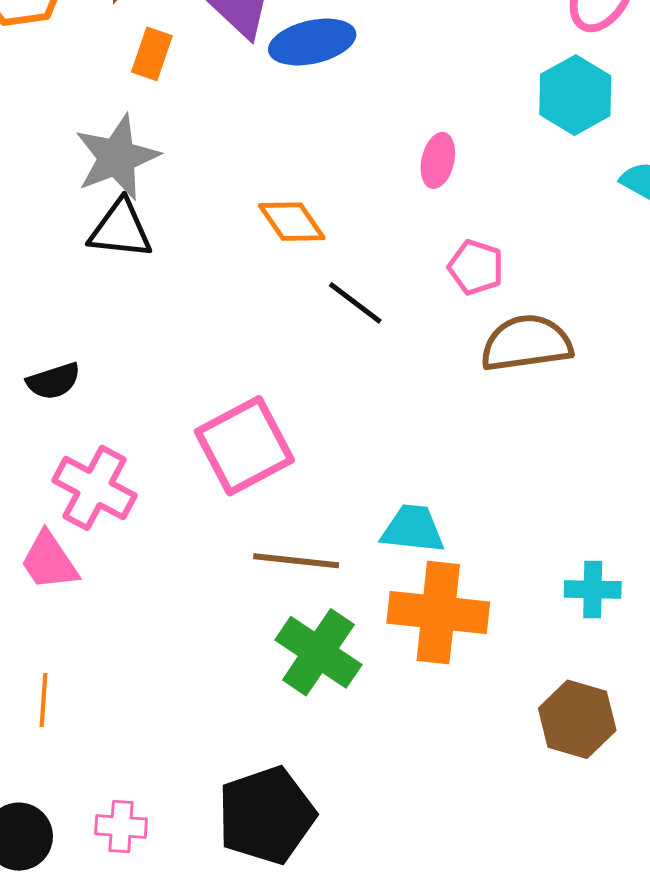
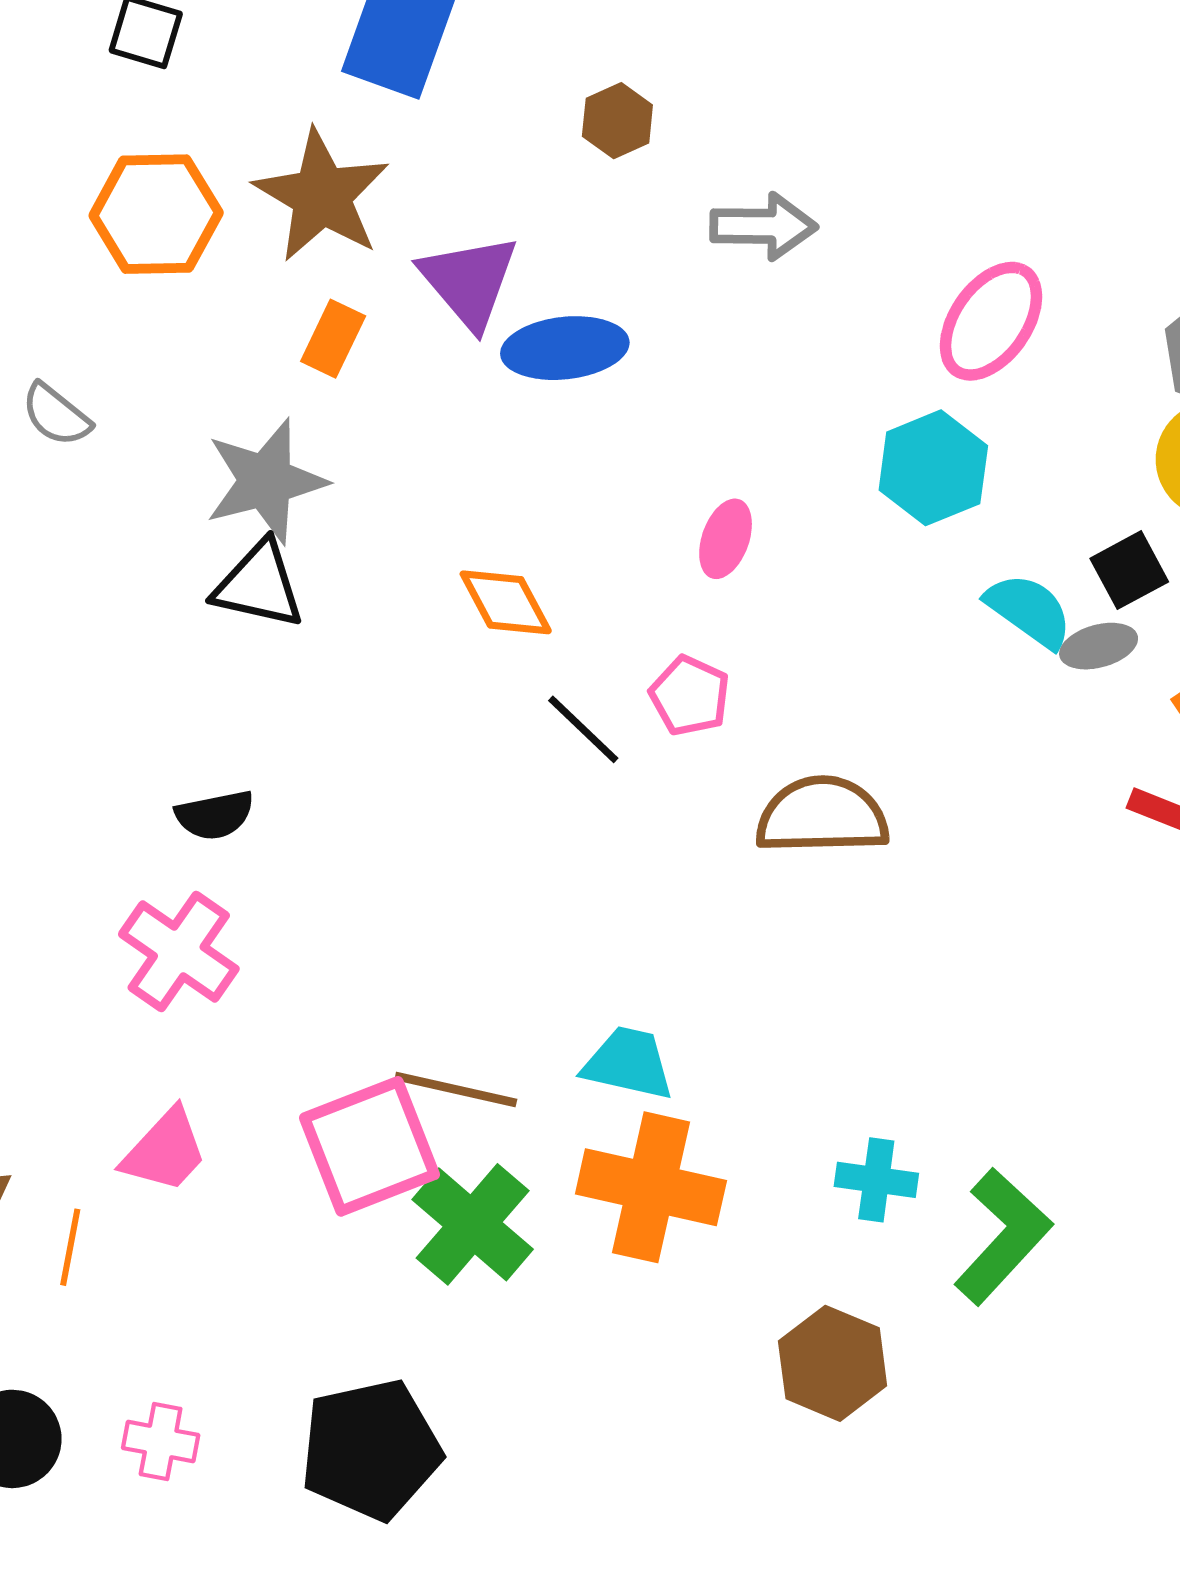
pink pentagon: (476, 267) -> (690, 696), moved
black semicircle: (54, 381) -> (215, 815), moved
pink square: (244, 446) -> (370, 1146), moved
pink trapezoid: (49, 561) -> (165, 1151), moved, turned -110

